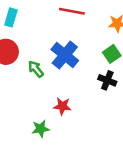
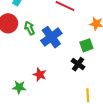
green arrow: (36, 69) -> (30, 28), moved

